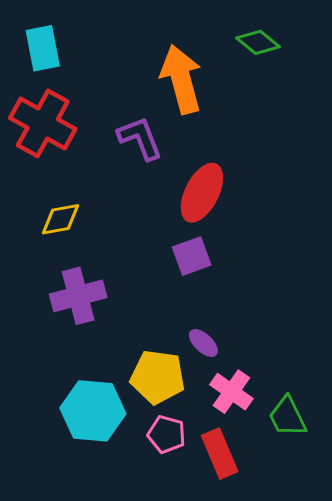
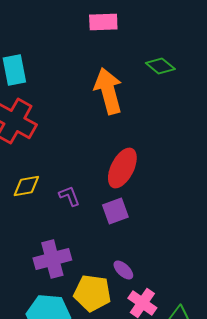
purple L-shape: (140, 138) -> (69, 196), moved, size x0.7
purple cross: (78, 296) -> (52, 259), moved

